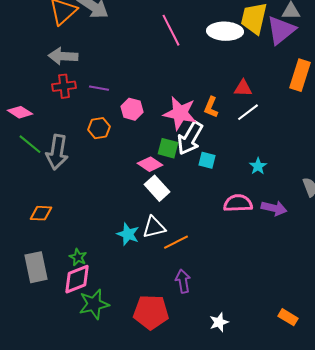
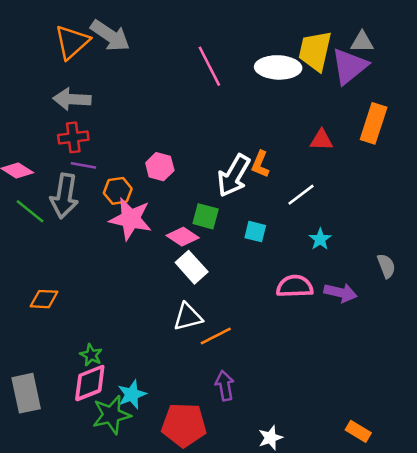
purple line: (99, 88) -> (83, 165), moved
red triangle: (243, 88) -> (321, 140), moved
white line: (248, 112) -> (301, 195), moved
pink star: (180, 113) -> (131, 219), moved
white arrow: (190, 138) -> (234, 176), moved
gray arrow: (57, 152) -> (64, 196), moved
cyan star: (128, 234) -> (132, 394), moved, turned 30
gray rectangle: (36, 267) -> (26, 393), moved

